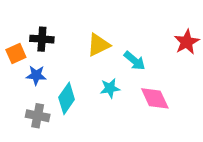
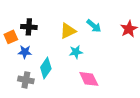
cyan arrow: (135, 61) -> (94, 26), moved
cyan star: (110, 88) -> (76, 52), moved
pink diamond: (155, 98) -> (89, 79), moved

